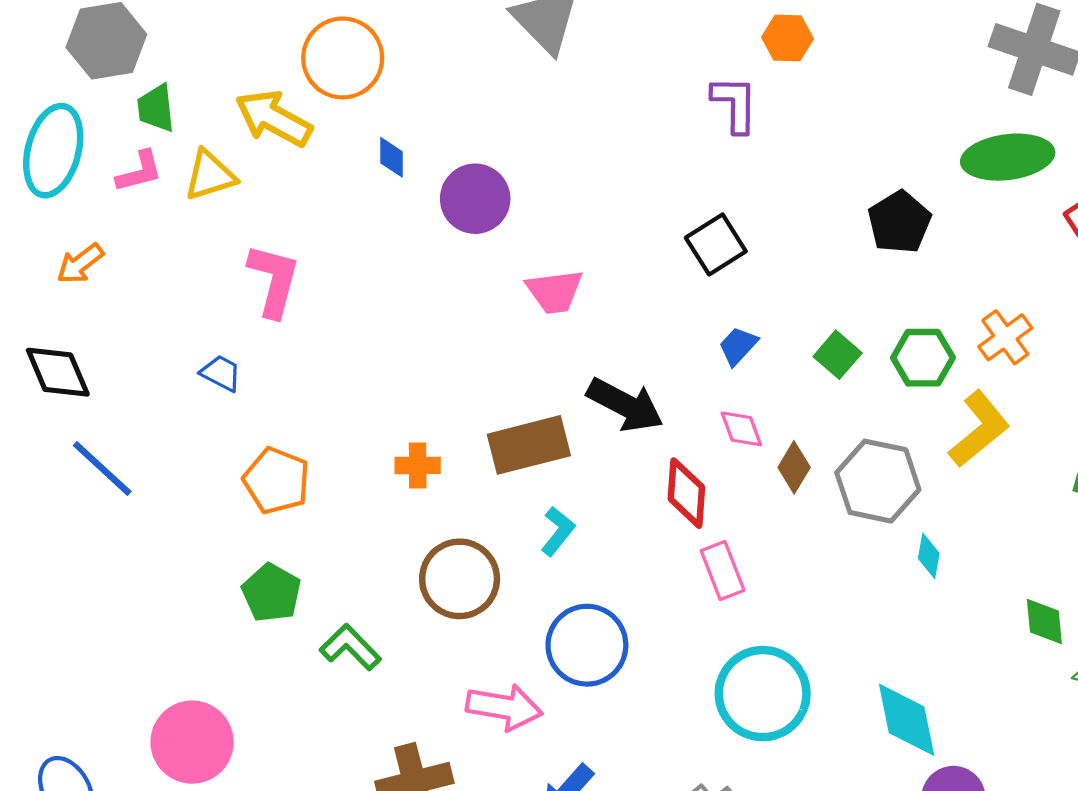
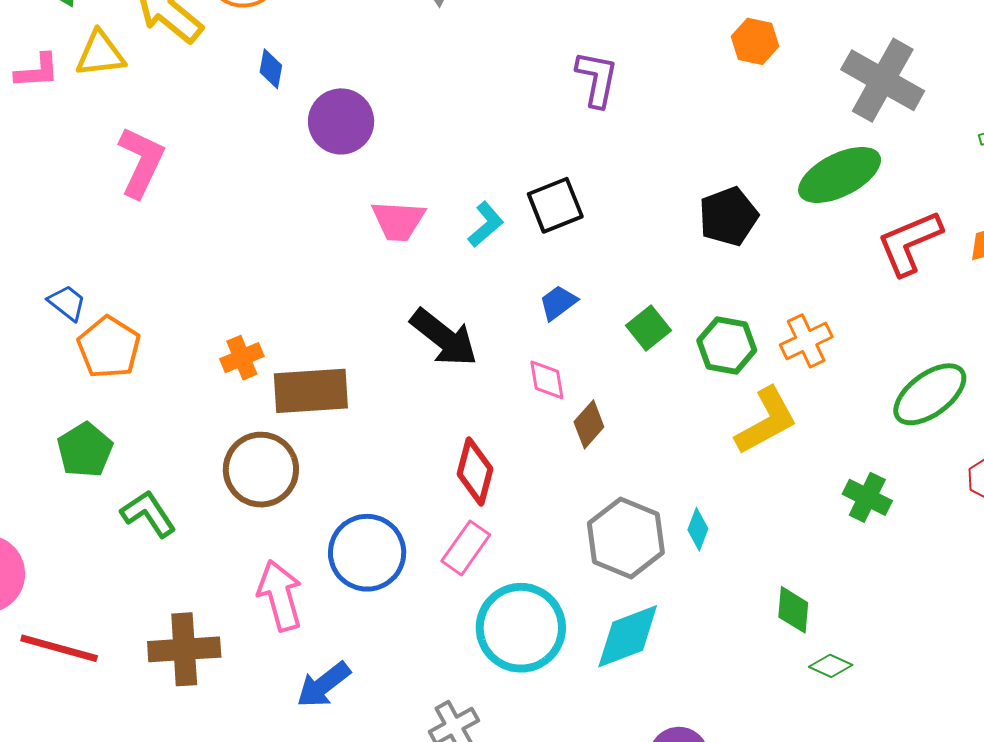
orange hexagon: (788, 38) -> (755, 41), moved
green ellipse: (1008, 157) -> (840, 175), turned -30
pink L-shape: (139, 172) -> (37, 71), moved
blue trapezoid: (221, 373) -> (67, 303), moved
brown rectangle: (529, 445) -> (311, 391), moved
orange cross: (418, 465) -> (242, 358), turned -33
gray hexagon: (878, 481) -> (626, 538), moved
red diamond: (686, 493) -> (475, 471), moved
cyan L-shape: (558, 531) -> (486, 224), moved
pink rectangle: (723, 570) -> (466, 548), moved, turned 46
pink arrow: (504, 707) -> (280, 596), turned -126
cyan diamond: (907, 720) -> (628, 636), moved, turned 70

